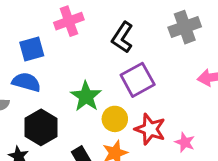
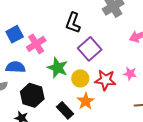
pink cross: (69, 21) -> (36, 44), moved
blue square: (32, 49) -> (15, 34), moved
pink star: (185, 142) -> (130, 74), moved

